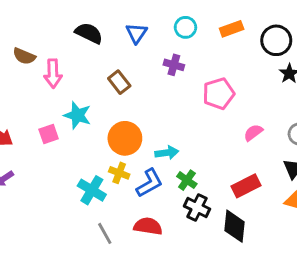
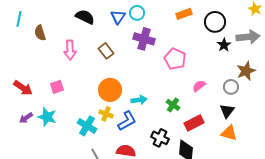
cyan circle: (185, 27) -> (137, 13), moved
brown semicircle: (24, 56) -> (40, 33), turned 49
purple cross: (174, 65) -> (144, 39), size x1.5
pink arrow: (53, 73) -> (70, 50), moved
pink pentagon: (219, 94) -> (175, 59), turned -30
cyan star: (77, 115) -> (47, 117), moved
green cross: (187, 180) -> (173, 105), moved

